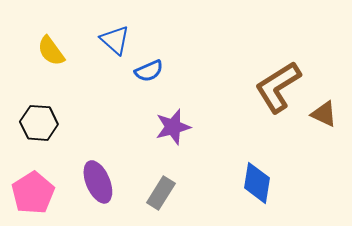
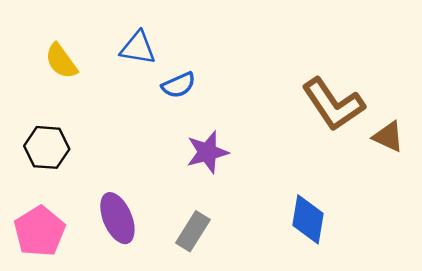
blue triangle: (115, 40) -> (138, 48), turned -32
brown L-shape: (278, 87) -> (333, 104), turned -92

